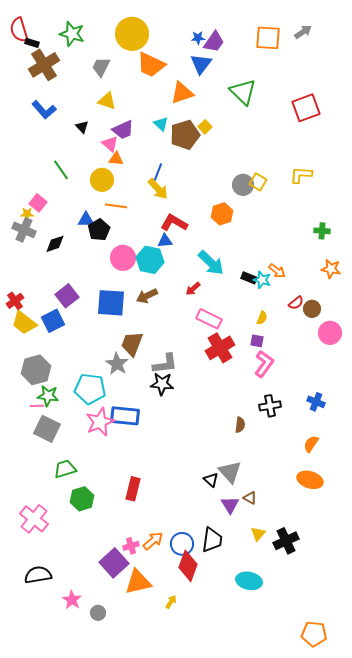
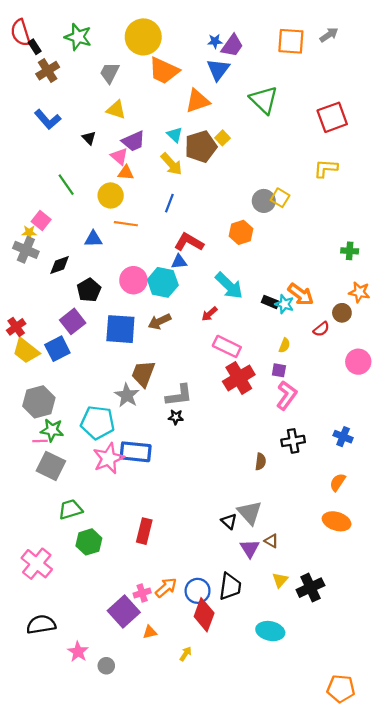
black rectangle: (32, 43) -> (35, 47), turned 40
brown cross: (44, 65) -> (48, 71), size x0.7
blue line: (158, 172) -> (169, 203), moved
yellow L-shape: (301, 175) -> (326, 168), moved
yellow arrow: (158, 189) -> (171, 164), moved
black pentagon: (99, 230) -> (89, 290), moved
orange arrow: (277, 271) -> (301, 294), size x1.4
brown circle: (312, 309) -> (342, 313), moved
black star: (162, 384) -> (176, 417), size x0.6
orange triangle: (138, 582) -> (150, 632), size x0.5

